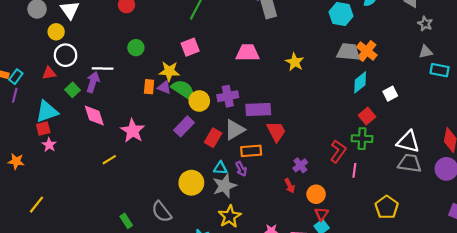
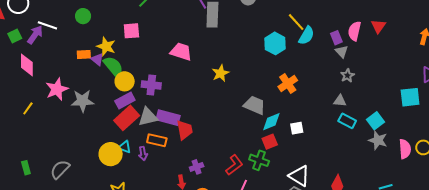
gray trapezoid: (348, 52) -> (255, 105), moved
cyan diamond: (360, 82) -> (271, 122), moved
orange rectangle: (149, 87) -> (84, 55), turned 64
purple rectangle: (258, 109) -> (168, 118), moved
purple rectangle: (184, 126) -> (125, 101), moved
red rectangle: (213, 138) -> (127, 118), size x1.4
yellow line: (109, 160) -> (28, 108), turned -40
yellow circle: (191, 183) -> (111, 154), moved
gray star: (224, 186) -> (83, 101), moved
gray semicircle: (161, 212) -> (60, 169), turned 65

